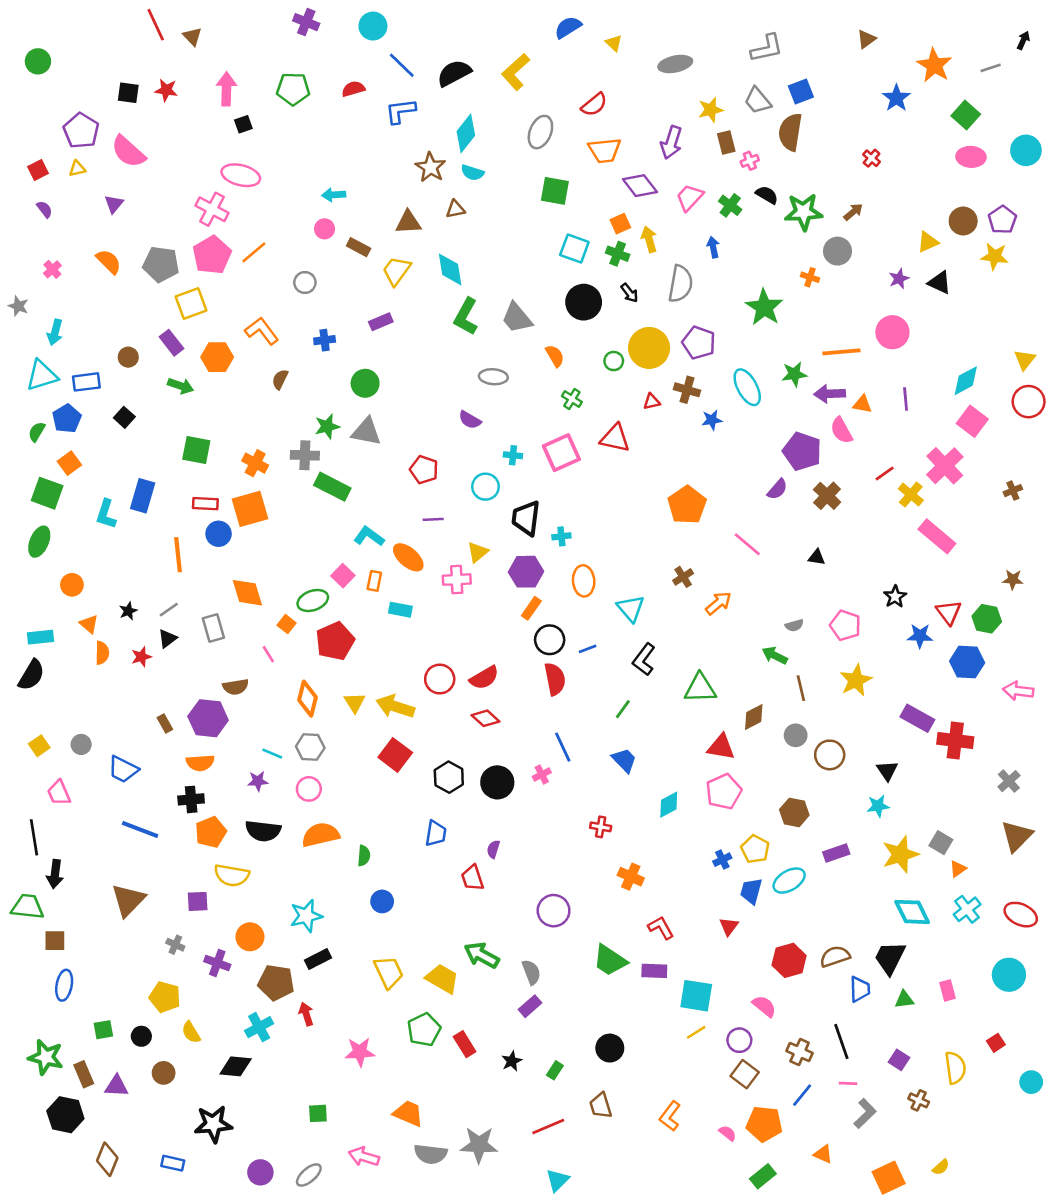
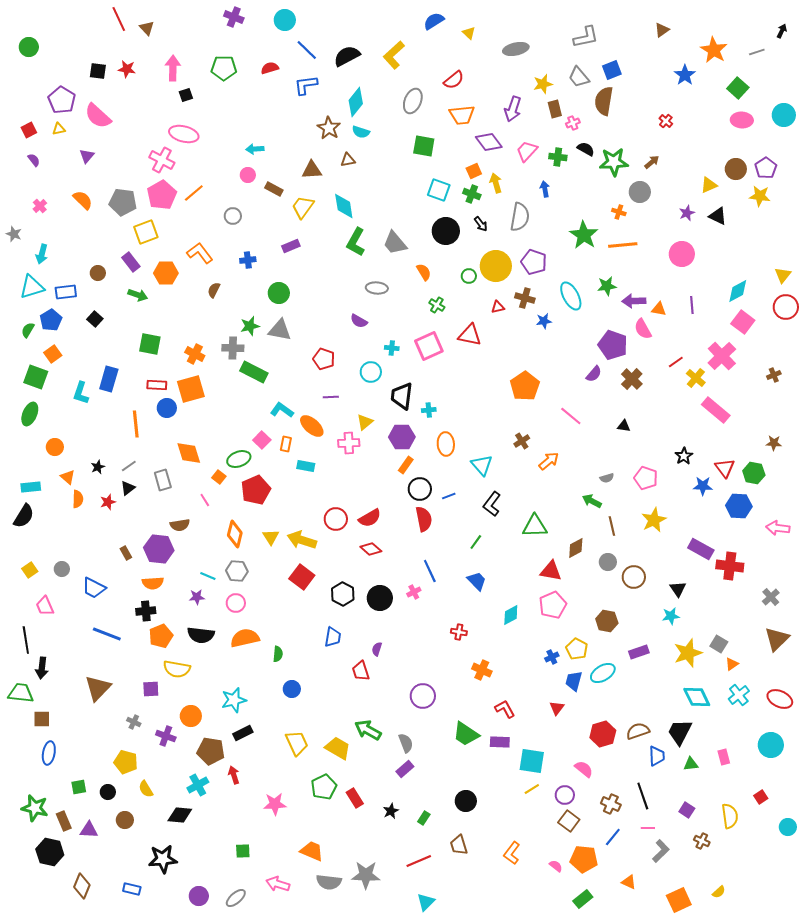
green cross: (730, 205) -> (558, 157), turned -30
orange line: (841, 352) -> (623, 245), moved

